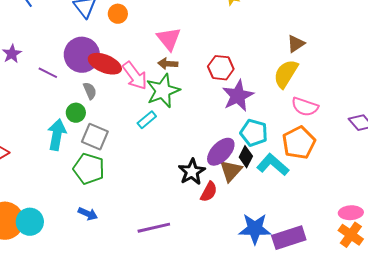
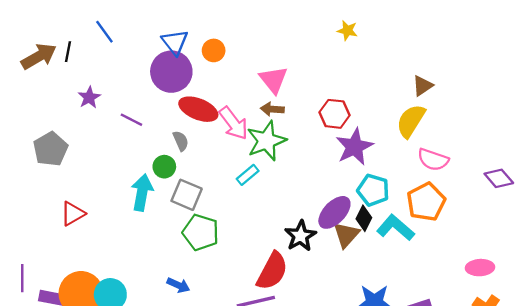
purple circle: (82, 55) -> (171, 72), moved
green pentagon: (89, 169) -> (201, 232), moved
red semicircle: (209, 192) -> (272, 271), moved, size x1.6
pink ellipse: (351, 213) -> (480, 268), moved

